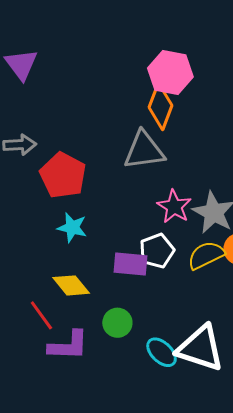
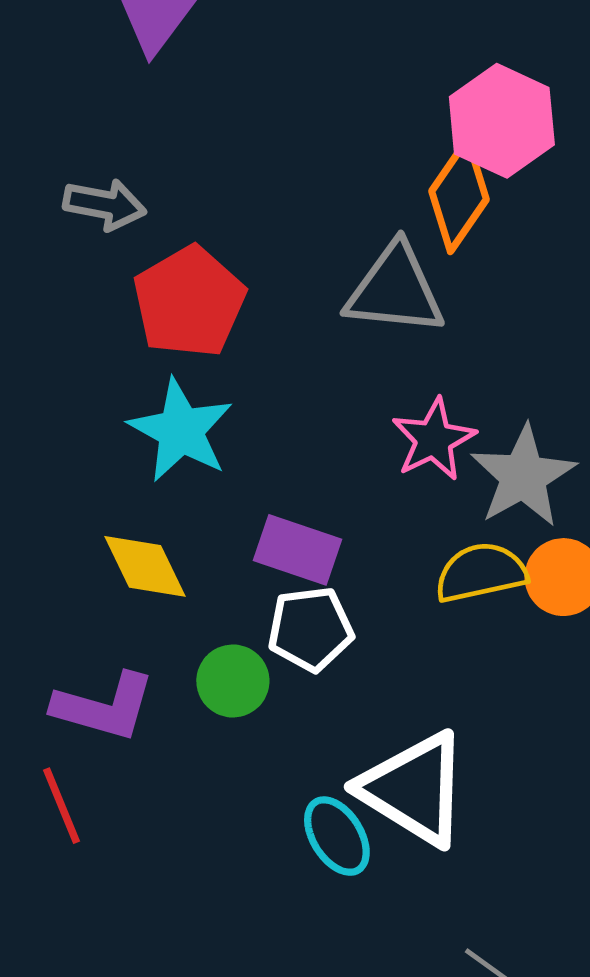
cyan star: (72, 228) -> (181, 430), size x1.4
white pentagon: (157, 251) -> (310, 629), moved
red line: (41, 315) -> (61, 806), moved
cyan ellipse: (162, 352) -> (337, 836), moved

